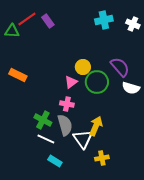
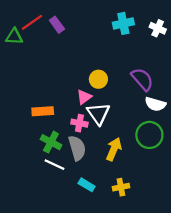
orange rectangle: (18, 75) -> (43, 111), moved, turned -30
green circle: (97, 82) -> (149, 135), moved
white triangle: (83, 139) -> (98, 114), moved
cyan rectangle: (55, 161) -> (87, 185), moved

